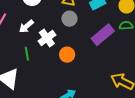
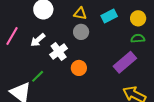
purple rectangle: (103, 35) -> (125, 62), moved
green line: (27, 54) -> (38, 76), moved, turned 56

